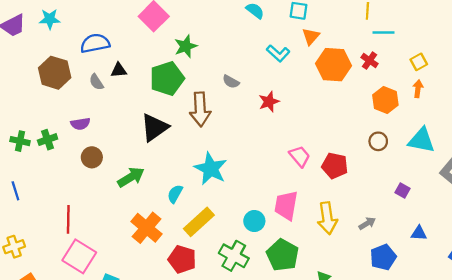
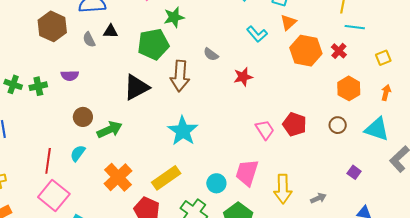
orange arrow: (418, 89) -> (386, 93), moved
brown circle: (92, 157) -> (83, 117), moved
red pentagon: (335, 166) -> (295, 124), moved
cyan semicircle: (175, 194) -> (78, 153), moved

